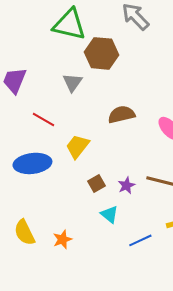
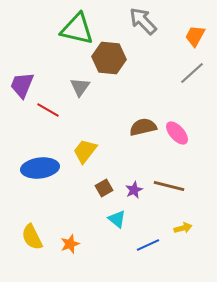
brown semicircle: (121, 114) -> (143, 127), moved
red line: (43, 119) -> (48, 110), moved

